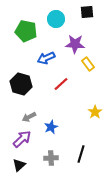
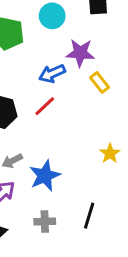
blue arrow: (46, 58) -> (52, 74), moved
red line: (61, 84) -> (45, 106), moved
blue star: (51, 127) -> (45, 176), size x1.5

